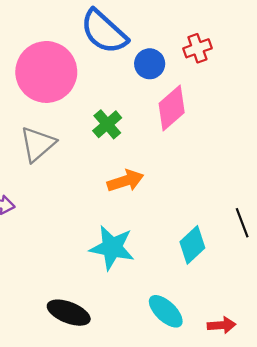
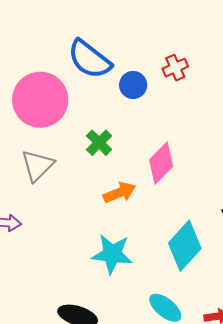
pink diamond: (172, 108) -> (161, 163), moved
cyan diamond: (192, 245) -> (185, 246), size x1.4

